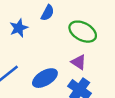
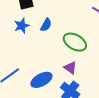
blue star: (19, 28) -> (22, 26), moved

